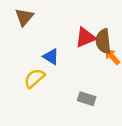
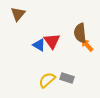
red triangle: (85, 37) -> (52, 41), moved, turned -42
yellow semicircle: (34, 78) -> (47, 80), moved

